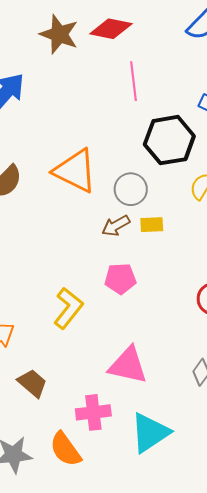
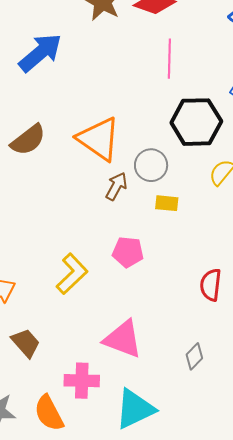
brown arrow: (116, 226) -> (116, 186), moved, turned 140

